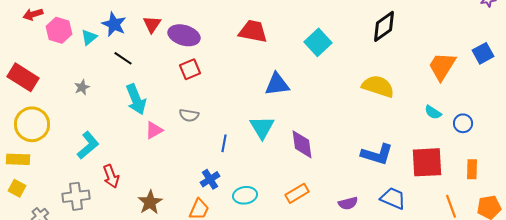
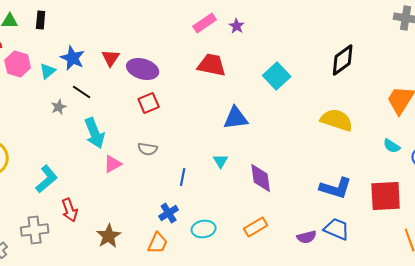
gray star: (82, 87) -> (59, 107), moved
cyan triangle: (262, 127) -> (221, 161), size x0.6
blue trapezoid: (393, 198) -> (337, 229), moved

